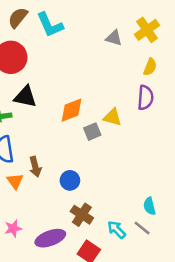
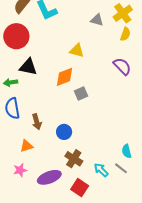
yellow semicircle: (150, 67) -> (125, 34), moved
purple semicircle: (145, 98) -> (122, 66), turned -48
yellow triangle: (112, 117) -> (77, 51), moved
orange triangle: (15, 181) -> (26, 146), moved, turned 48

